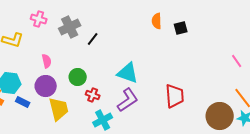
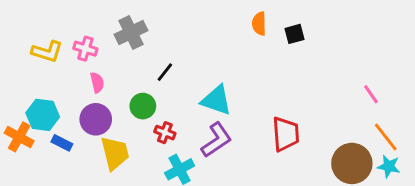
pink cross: (39, 19) -> (85, 49), moved
black line: (93, 39) -> (165, 72), moved
pink line: (237, 61) -> (371, 94), moved

